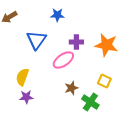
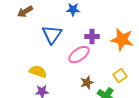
yellow semicircle: (22, 77) -> (38, 72), turned 90
yellow square: (104, 81) -> (120, 76), turned 32

